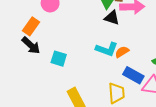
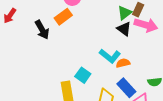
orange rectangle: (31, 26) -> (63, 17), moved
cyan square: (59, 59) -> (83, 75), moved

